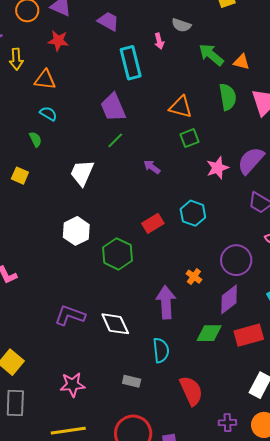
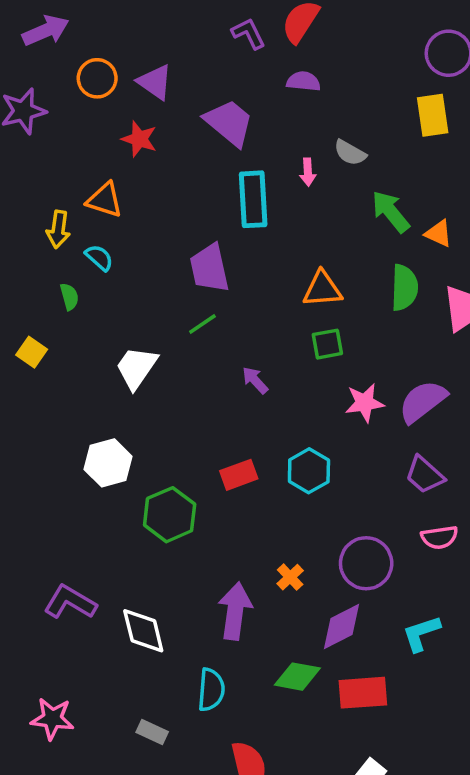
purple trapezoid: (108, 21) -> (229, 123), size x1.4
yellow arrow: (16, 59) -> (58, 229), moved
orange triangle: (181, 107) -> (322, 289), turned -30

